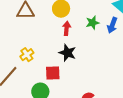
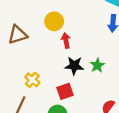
green star: (92, 23) -> (97, 65), moved

